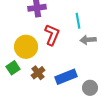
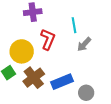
gray arrow: (88, 40) -> (84, 44), turned -42
brown cross: (38, 73) -> (34, 78), size x1.5

